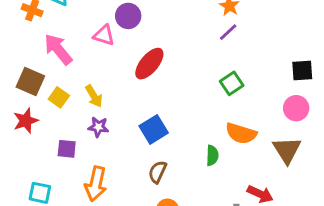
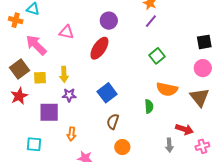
purple circle: (128, 16) -> (109, 21), moved
brown square: (30, 82) -> (20, 69), turned 36
yellow arrow: (94, 96) -> (64, 74), turned 35
yellow square: (59, 97) -> (40, 78), turned -32
purple square: (67, 149) -> (49, 112), size x1.5
orange arrow: (96, 184) -> (71, 134), size x0.6

